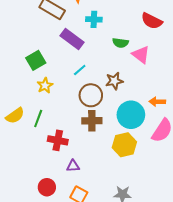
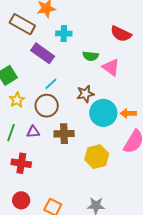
brown circle: (91, 95) -> (47, 106), moved
cyan circle: (131, 115) -> (103, 113), moved
red cross: (58, 140) -> (21, 163), moved
purple triangle: (73, 166) -> (33, 132), moved

